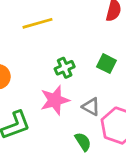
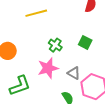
green cross: (65, 68) -> (55, 45), turned -32

